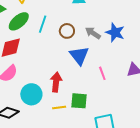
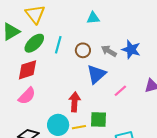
blue triangle: (79, 56) -> (96, 74), turned 30
pink line: (102, 73) -> (120, 91), turned 72
cyan circle: (31, 94) -> (58, 125), moved

